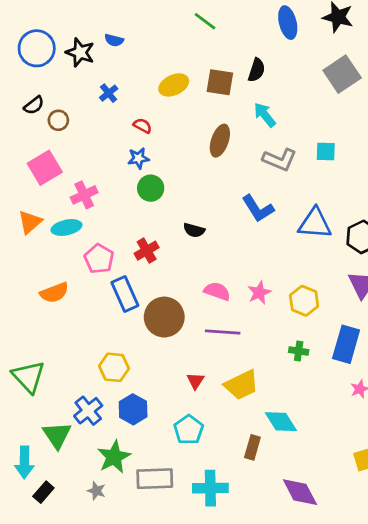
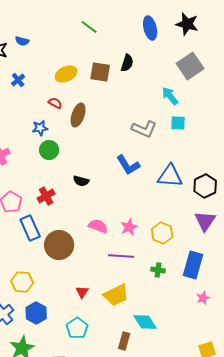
cyan arrow: (265, 115) -> (170, 96), moved
red semicircle: (143, 126) -> (55, 103), moved
brown ellipse: (220, 141) -> (78, 115), moved
purple line: (223, 332) -> (121, 256), moved

